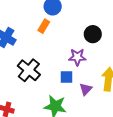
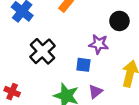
purple triangle: (86, 89) -> (95, 92), moved

